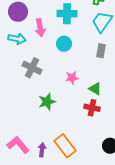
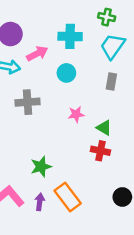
pink arrow: (40, 28) -> (37, 54), turned -108
gray cross: (32, 68) -> (28, 102), turned -30
green star: (47, 102) -> (41, 167), moved

